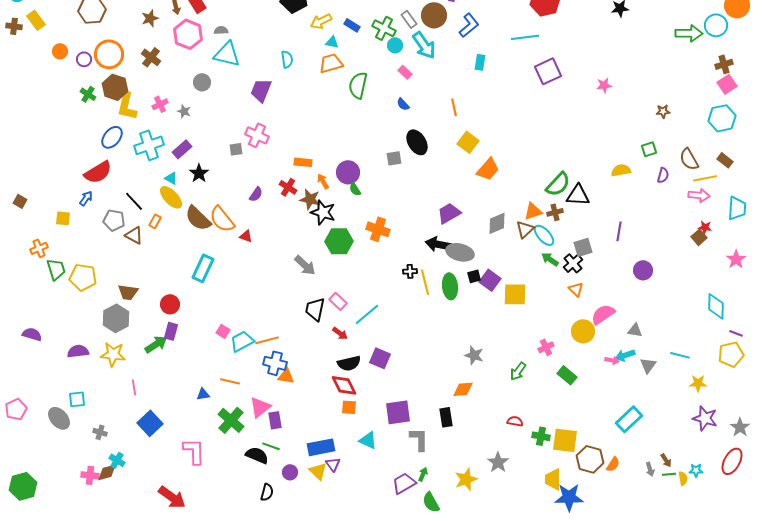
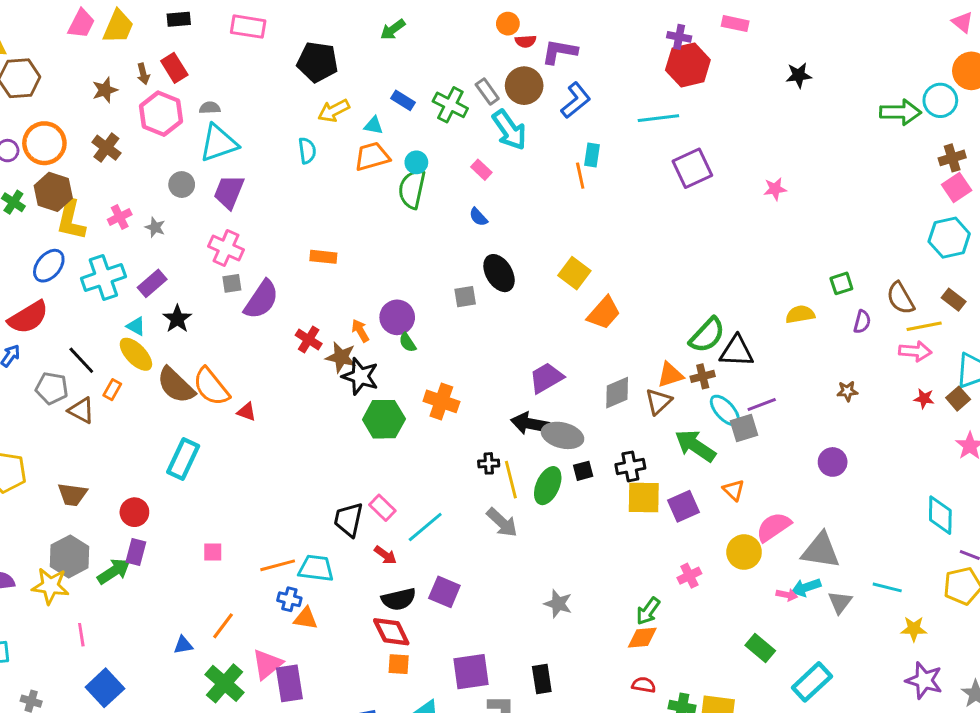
yellow arrow: (321, 21) -> (334, 111), moved
cyan circle: (395, 45) -> (416, 162), moved
cyan triangle: (227, 54) -> (219, 143), turned -32
purple trapezoid: (261, 90) -> (229, 192), moved
orange line: (454, 107) -> (580, 176), moved
brown star: (663, 111) -> (847, 391), moved
pink cross: (257, 135) -> (226, 248), moved
orange rectangle: (303, 162) -> (323, 257), moved
purple semicircle: (256, 194) -> (261, 300), moved, size x1.8
purple line: (619, 231) -> (762, 404), moved, turned 60
cyan ellipse: (544, 235) -> (725, 410), moved
brown square: (699, 237) -> (958, 399), moved
green arrow: (550, 259) -> (695, 446), size x1.6
black cross: (573, 263) -> (630, 466), moved, turned 30
gray arrow: (305, 265) -> (502, 523), moved
purple square: (490, 280) -> (684, 506), moved, turned 30
green ellipse: (450, 286) -> (548, 486), turned 30
gray hexagon: (116, 318) -> (70, 556), moved
gray triangle: (635, 330) -> (821, 551), size x1.8
pink square: (223, 331) -> (213, 552), turned -32
cyan trapezoid: (242, 341) -> (316, 568), moved, turned 35
gray star: (474, 355) -> (558, 604), moved
blue cross: (275, 363) -> (289, 599), size x0.7
green rectangle: (567, 375) -> (760, 648), moved
orange line: (230, 381) -> (223, 626), turned -66
orange diamond: (463, 389) -> (642, 638), moved
purple rectangle: (275, 420) -> (289, 683), size x1.4

